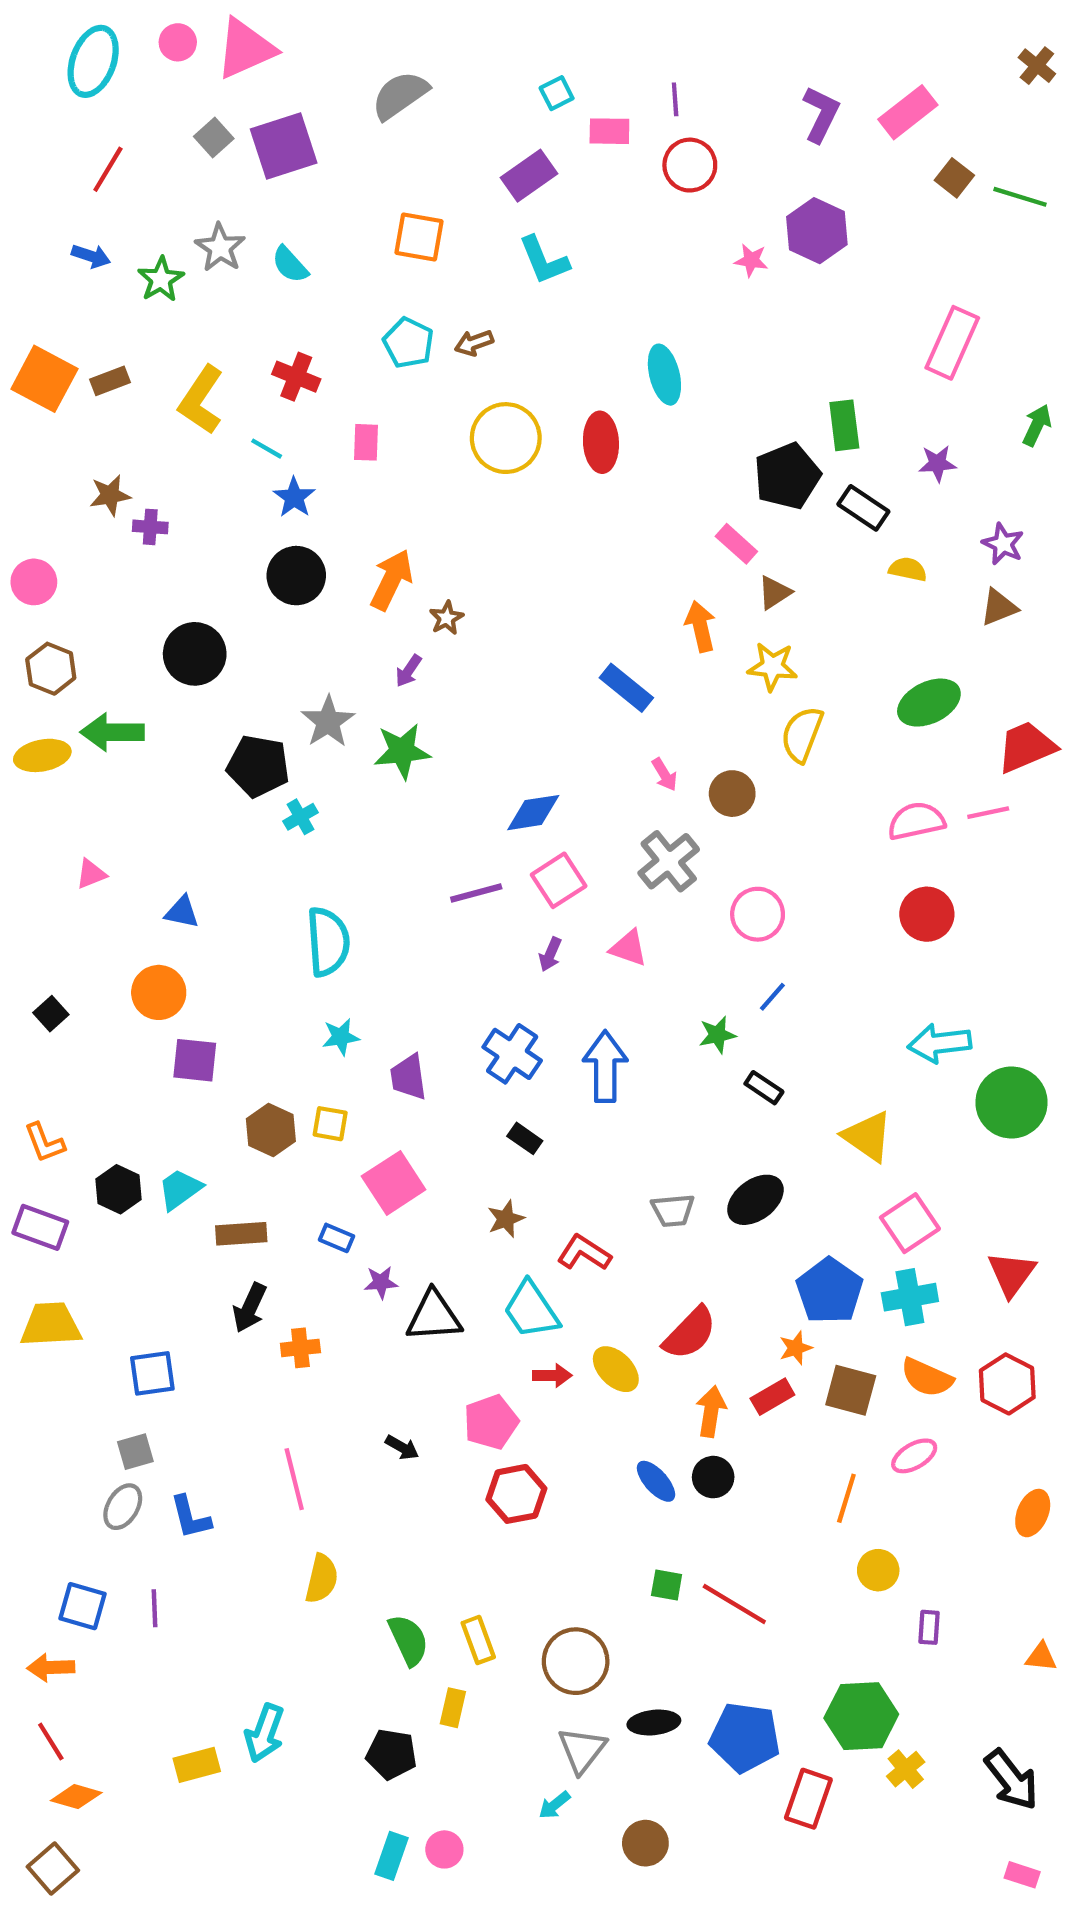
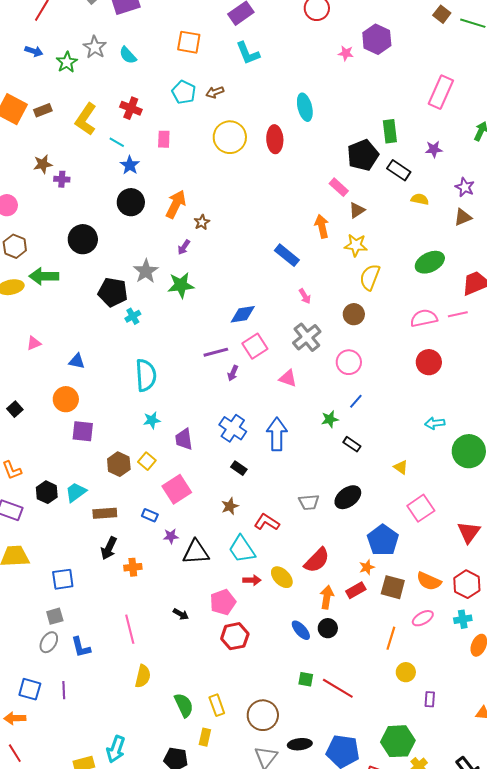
brown circle: (732, 794) -> (354, 314), moved
purple arrow: (550, 954) -> (233, 373), moved
cyan arrow: (940, 1043) -> (435, 423), size x0.7
yellow square: (330, 1124) -> (147, 461), turned 30
yellow triangle: (868, 1136) -> (401, 467), size x0.6
cyan cross: (910, 1297) -> (463, 619), moved, size x0.7

